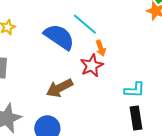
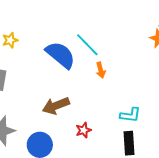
red star: (92, 66) -> (83, 130), moved, size x0.7

